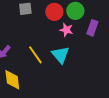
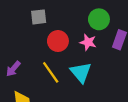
red circle: (54, 12) -> (58, 41), moved

